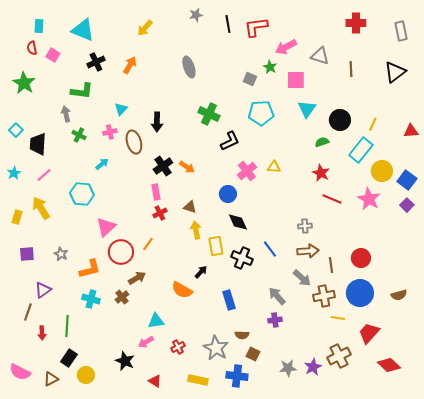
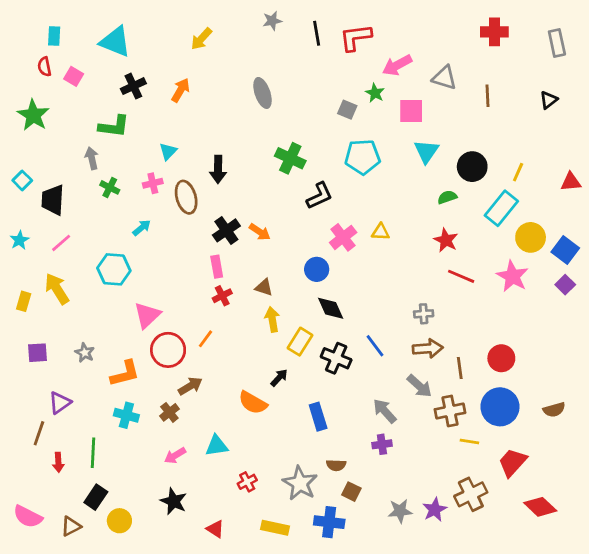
black triangle: (395, 72) -> (549, 100), size x0.6
yellow rectangle: (216, 246) -> (300, 342), turned 42
pink arrow: (146, 342) -> (175, 455), moved

